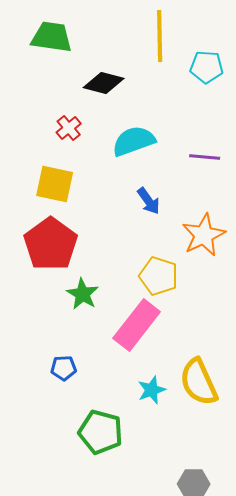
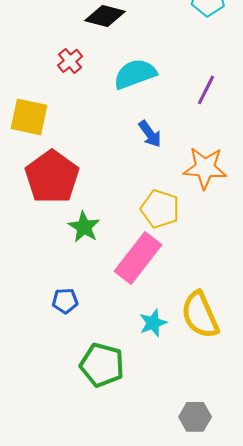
purple line: (205, 157) -> (206, 90), turned -68
yellow square: (55, 184) -> (29, 117), moved
orange star: (204, 235) -> (205, 168), turned 30

